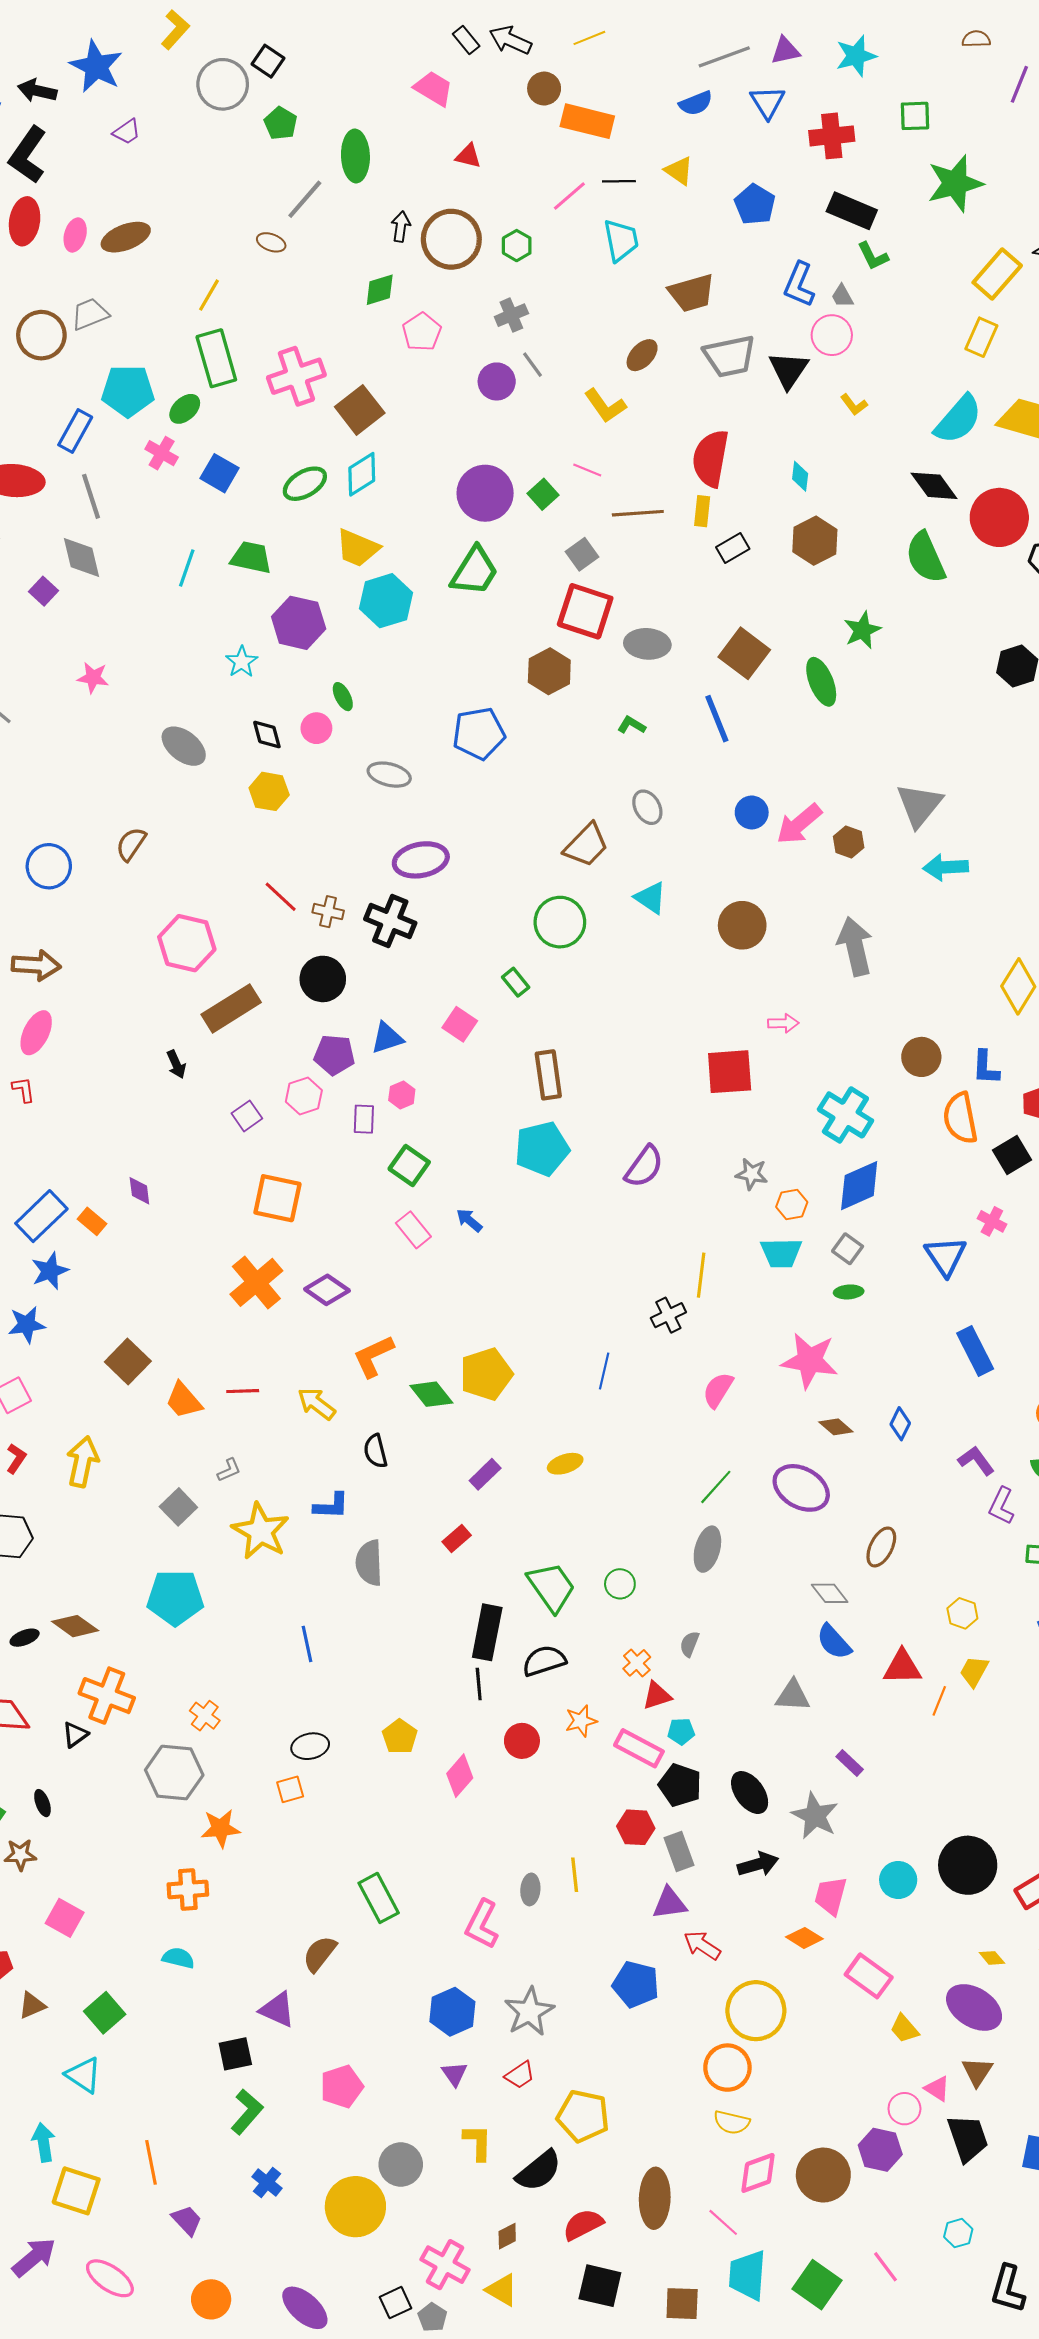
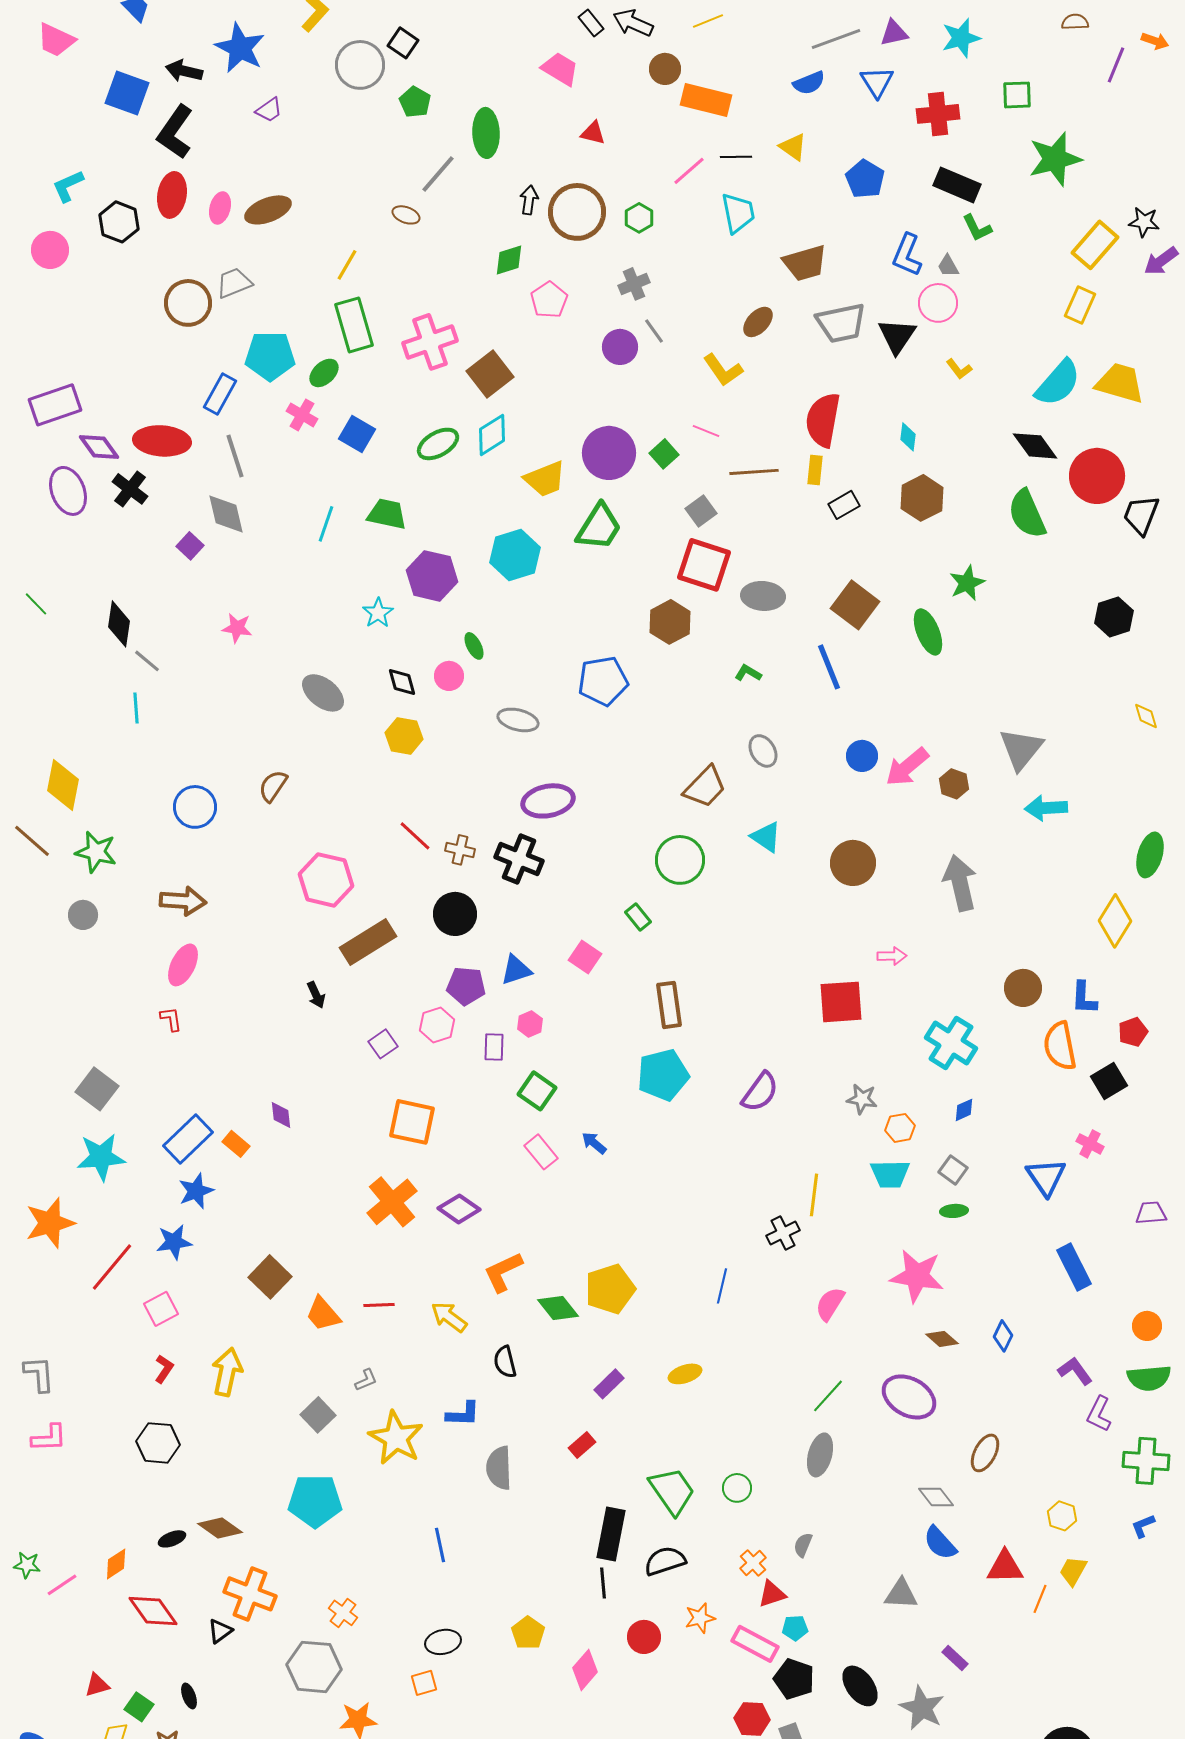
yellow trapezoid: (358, 548) -> (545, 479), moved, turned -45
blue diamond: (859, 1186) -> (964, 1110), size x0.5

